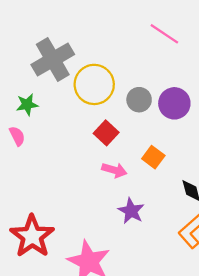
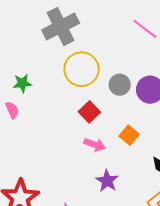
gray cross: (53, 60) -> (61, 27), moved

